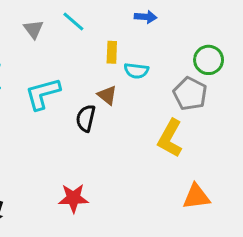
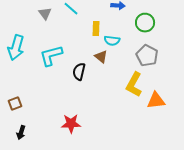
green circle: (209, 60) -> (145, 23), moved
brown triangle: (107, 95) -> (101, 57), moved
orange triangle: (196, 197) -> (156, 101), moved

